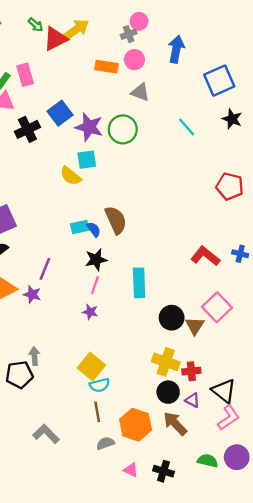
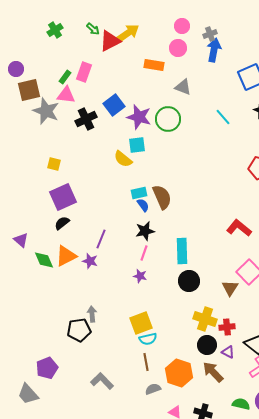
gray cross: (129, 34) -> (210, 34), moved
pink circle: (134, 60) -> (178, 48), moved
pink rectangle: (25, 75) -> (84, 72), turned 36
cyan rectangle: (80, 227) -> (139, 193), moved
black circle: (172, 318) -> (189, 281), moved
yellow square: (91, 367) -> (141, 323), turned 30

